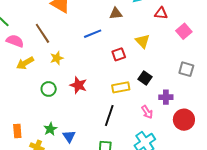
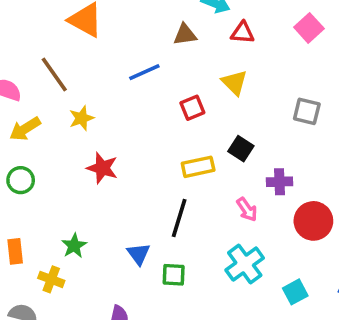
red triangle: (161, 13) -> (243, 33), moved
pink square: (184, 31) -> (309, 28), moved
gray square: (186, 69) -> (307, 111), moved
red star: (78, 85) -> (102, 168), moved
green circle: (49, 89) -> (21, 180), moved
blue triangle: (69, 136) -> (138, 254), moved

